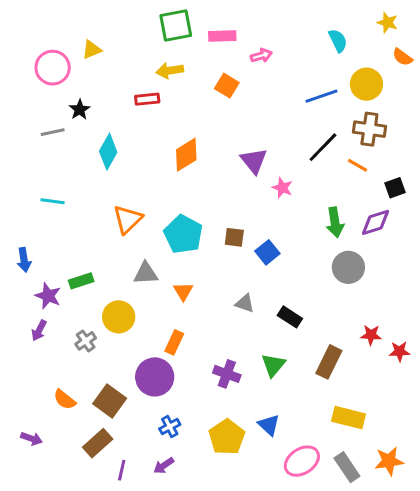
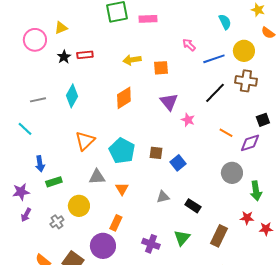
pink arrow: (261, 56) -> (189, 45), moved, turned -120
yellow arrow: (170, 71) -> (132, 60), moved
orange square: (227, 86) -> (161, 68), moved, turned -35
red rectangle: (147, 99) -> (85, 55), moved
black star: (80, 110) -> (64, 57), moved
gray line: (53, 132) -> (38, 100), moved
orange line: (357, 165) -> (226, 133), moved
cyan line: (53, 201) -> (25, 129), moved, turned 35
green arrow: (335, 222) -> (256, 191), moved
blue arrow: (24, 260) -> (40, 164), moved
purple star: (48, 296) -> (21, 192), moved, turned -30
gray triangle: (245, 303) -> (163, 197), turned -32

